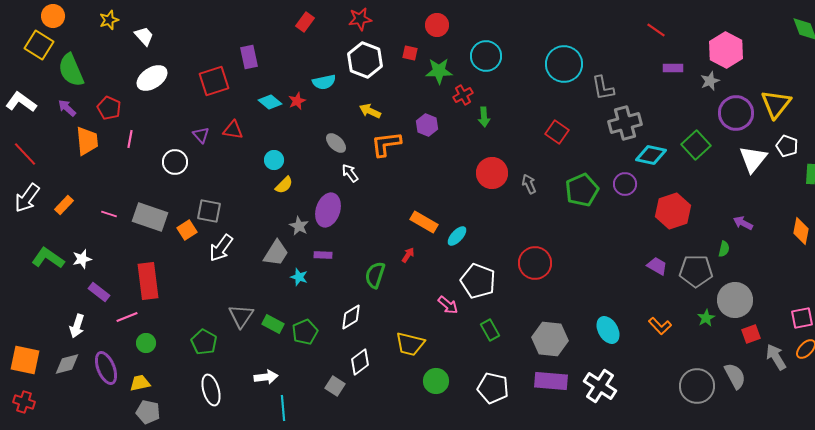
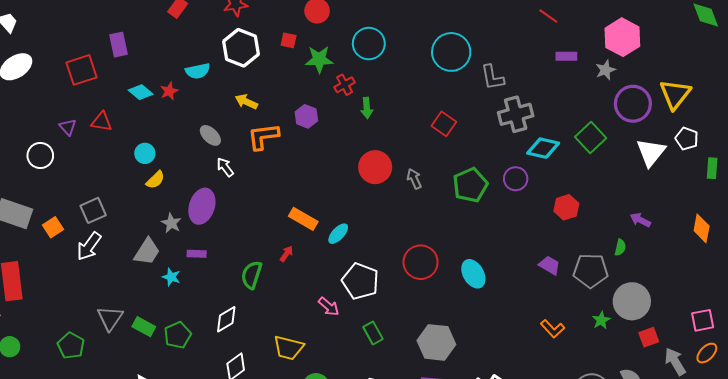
gray square: (209, 211) -> (93, 210), moved, turned -35
red hexagon: (673, 211) -> (566, 207), size x0.7
cyan ellipse: (608, 330) -> (473, 274), moved

